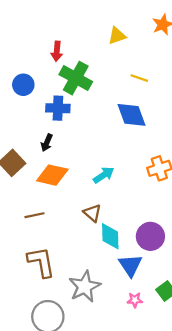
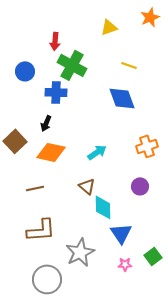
purple circle: (150, 236) -> (140, 186), moved, size x0.7
brown L-shape: (41, 262) -> (41, 230), turned 96

